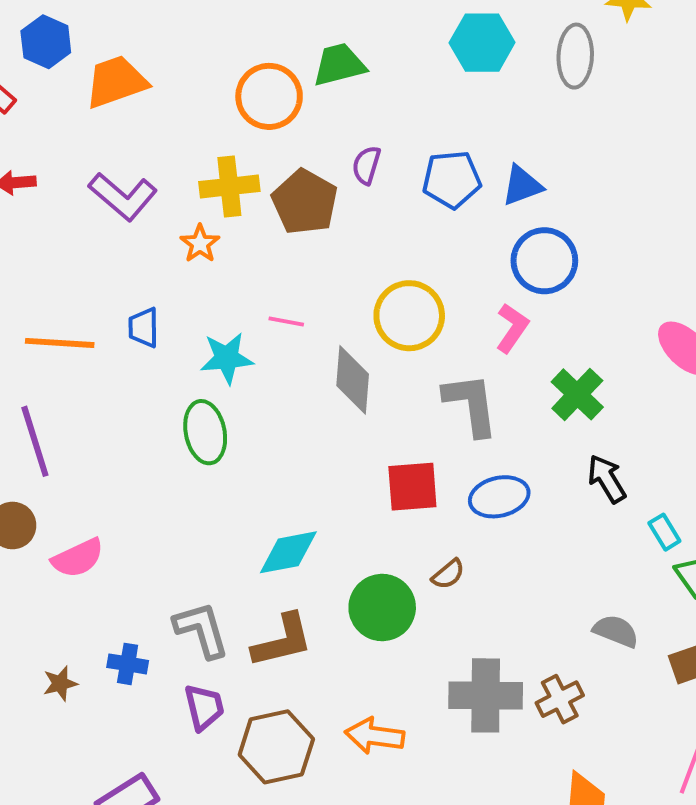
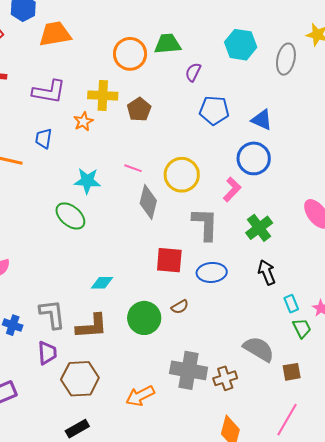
purple semicircle: (366, 165) -> (193, 72), moved
blue triangle: (522, 186) -> (262, 120), moved, turned 35
purple L-shape: (123, 196) -> (49, 92), turned -40
brown pentagon: (305, 202) -> (139, 109), size x0.7
pink line: (286, 322) -> (133, 168), moved
blue trapezoid: (144, 328) -> (43, 138), moved
green ellipse: (205, 432) -> (70, 216), turned -48
cyan diamond: (288, 552) -> (102, 283), size x0.7
gray semicircle: (616, 631) -> (259, 349), size x1.4
orange arrow: (375, 736) -> (140, 396), moved, turned -44

